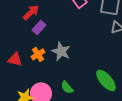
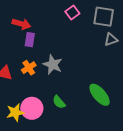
red arrow: (31, 12) -> (21, 24), turned 60
purple rectangle: (39, 27) -> (30, 40), turned -32

